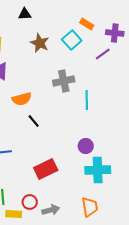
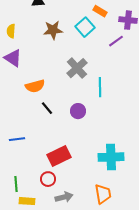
brown star: (40, 43) -> (53, 30), turned -30
gray cross: (64, 81) -> (77, 68), turned -30
purple circle: (86, 146) -> (78, 111), moved
red circle: (30, 202) -> (48, 179), moved

